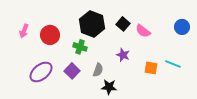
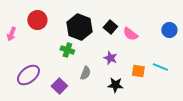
red circle: (50, 35) -> (37, 20), moved
purple square: (72, 71) -> (59, 86), moved
black star: (109, 87) -> (115, 85), moved

